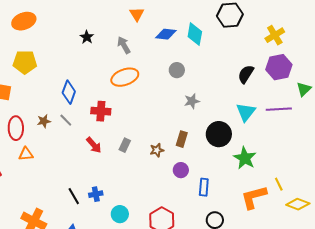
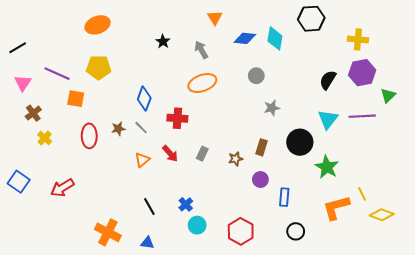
yellow cross: (275, 35) -> (358, 39), turned 36
orange triangle: (26, 154) -> (142, 160), moved, turned -35
blue cross: (96, 194) -> (186, 204), moved, turned -32

